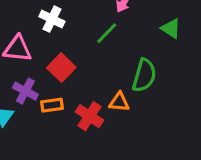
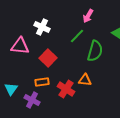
green semicircle: (144, 75) -> (95, 51), moved
purple cross: (25, 91) -> (32, 100), moved

